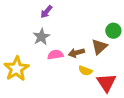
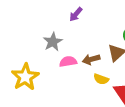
purple arrow: (46, 12) -> (76, 14), moved

